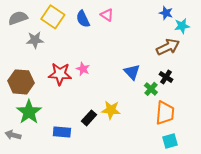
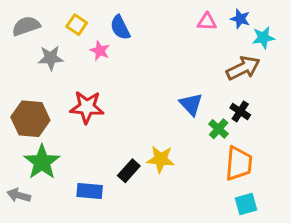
pink triangle: (107, 15) -> (207, 22), moved, turned -32
yellow square: (53, 17) -> (77, 25), size x0.6
pink star: (83, 69) -> (100, 51), moved

